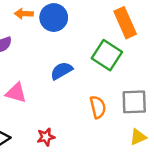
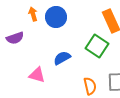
orange arrow: (24, 14) -> (33, 14), turned 72
pink triangle: (16, 93) -> (37, 75), moved

